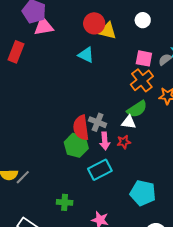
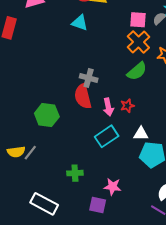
gray cross: (98, 122) -> (89, 78), moved
white triangle: (129, 122) -> (141, 134), moved
green hexagon: (76, 145) -> (47, 115), moved

